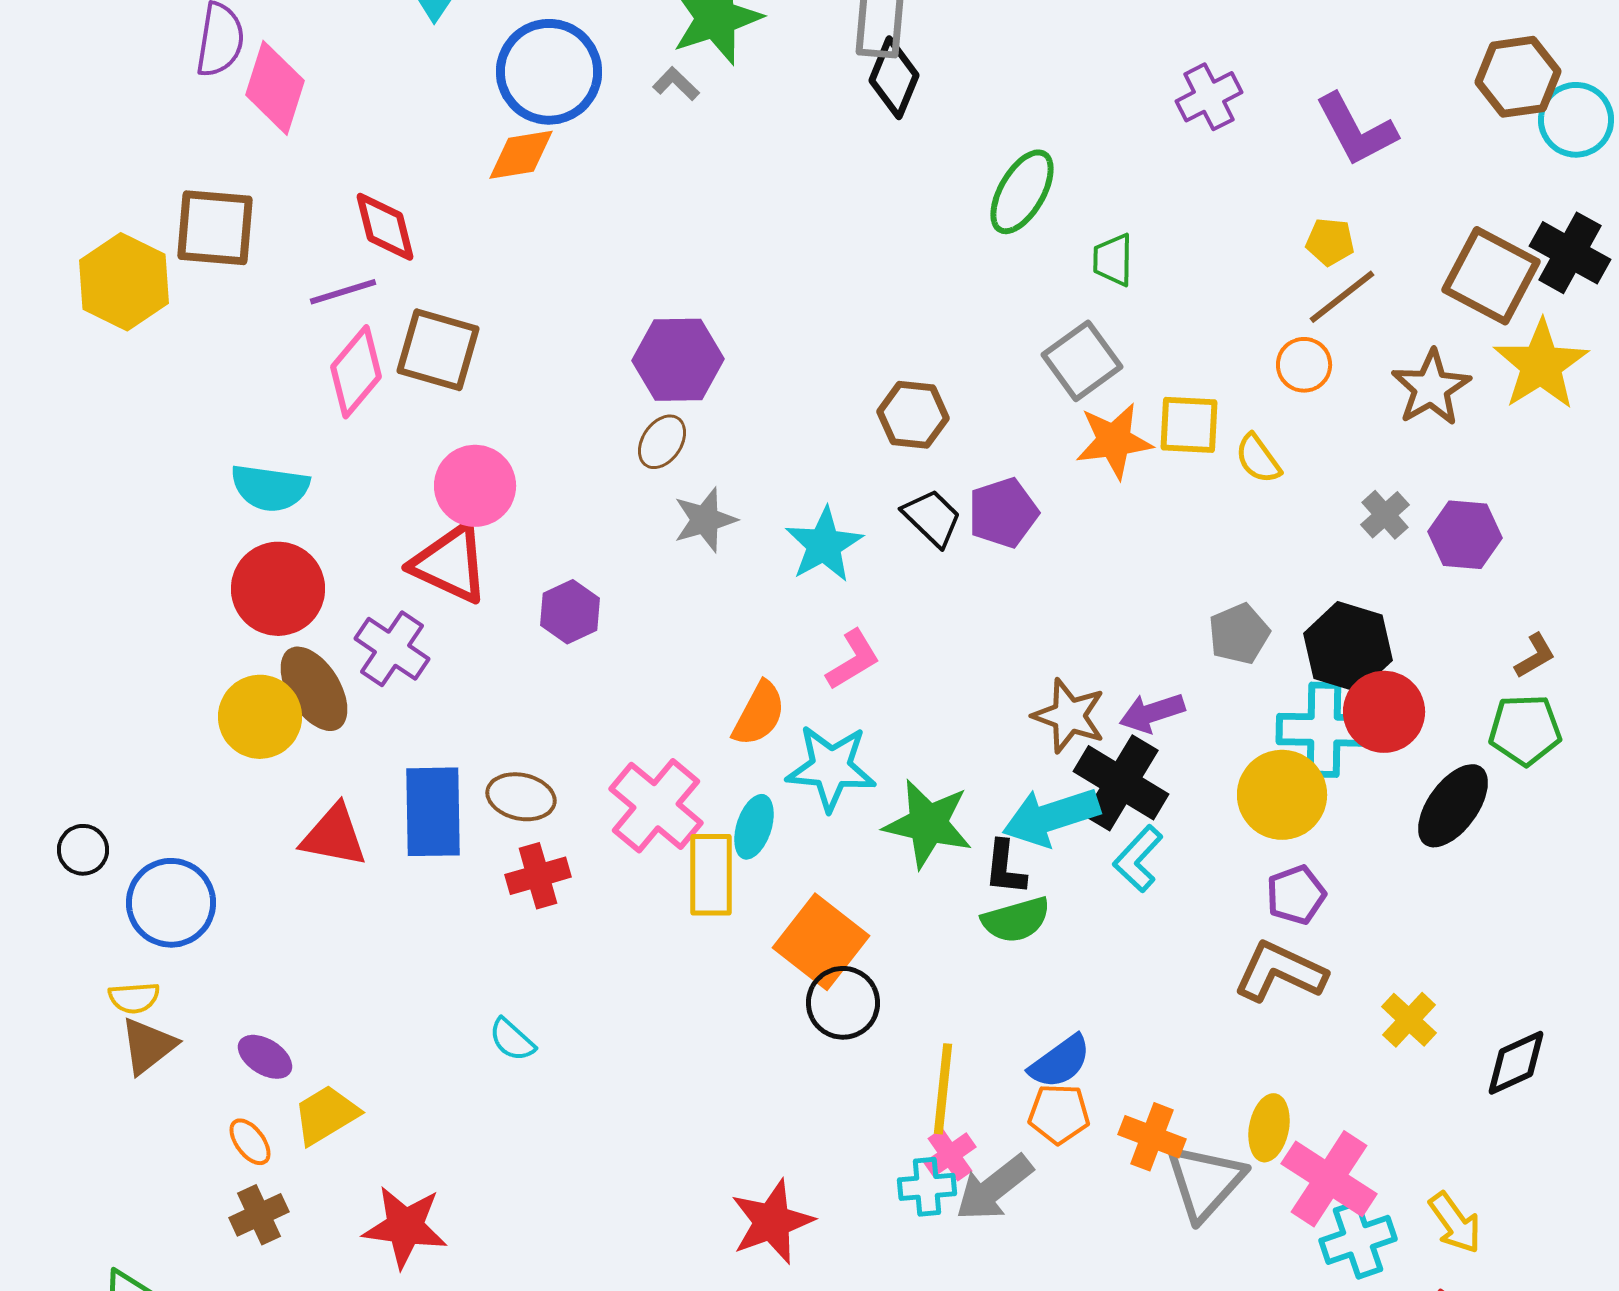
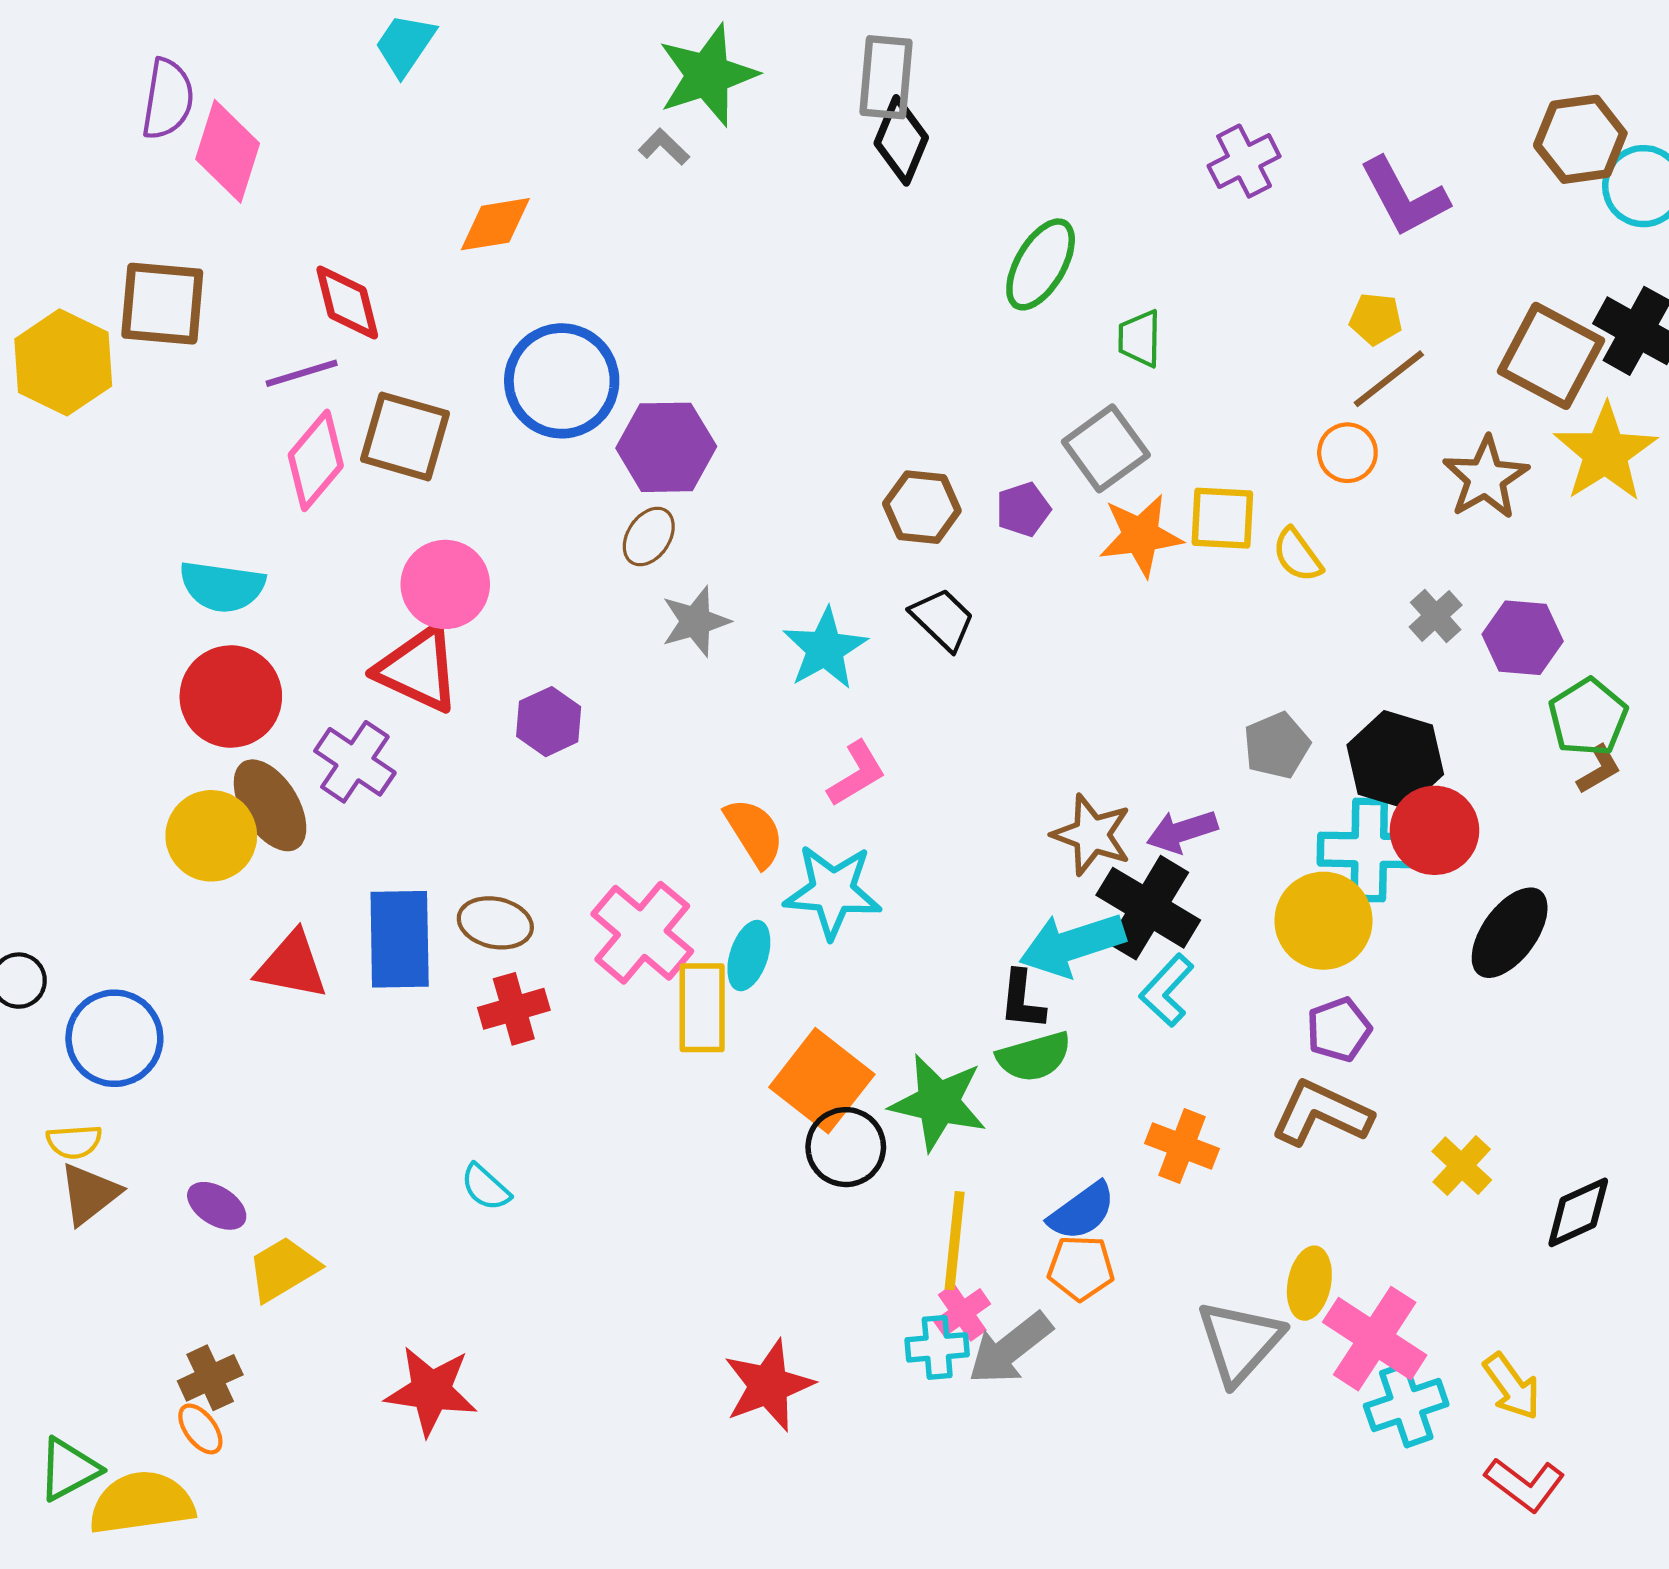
blue circle: (549, 72) -> (562, 381), moved
purple pentagon: (1003, 513) -> (1023, 509), moved, size x0.7
orange semicircle: (759, 714) -> (754, 833), turned -60
green pentagon: (1525, 730) -> (1588, 717), moved, turned -30
green star: (928, 824) -> (938, 1102), moved
orange cross: (1152, 1137) -> (1182, 1146), moved
orange ellipse: (250, 1142) -> (200, 1429), moved
red star: (405, 1227) -> (431, 1391), moved

